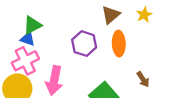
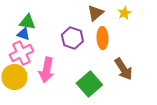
green triangle: (32, 25) -> (27, 22), turned 36
brown arrow: (143, 79) -> (123, 69), size x1.6

